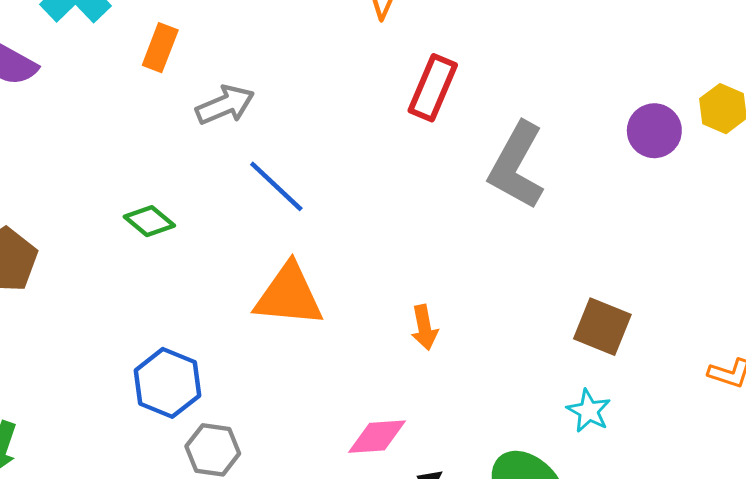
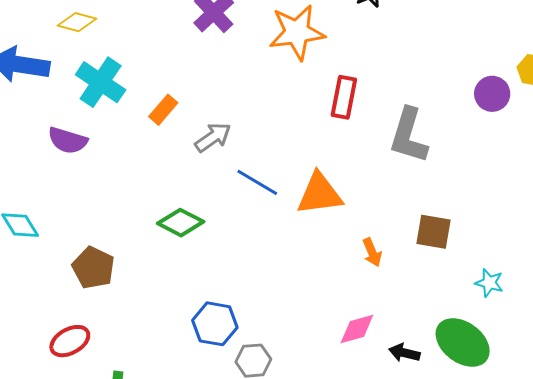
orange rectangle: (160, 48) -> (163, 110), turned 32
green diamond: (149, 221) -> (181, 223), size x1.4
orange triangle: (289, 295) -> (320, 194), moved
brown square: (602, 327) -> (433, 232), moved

